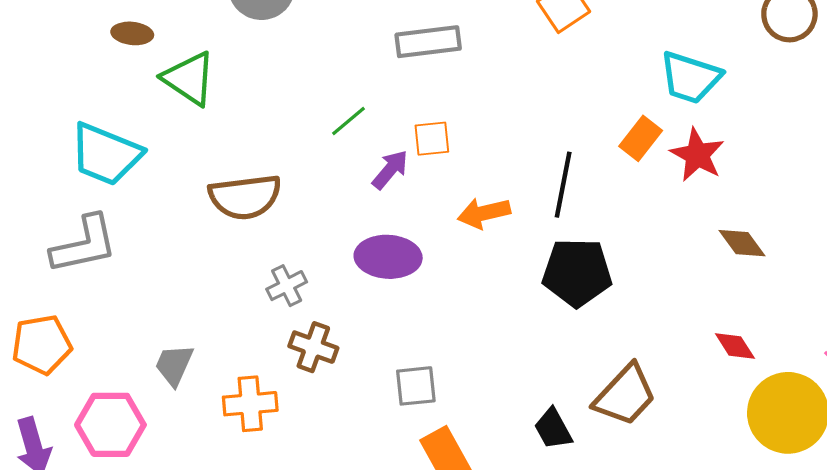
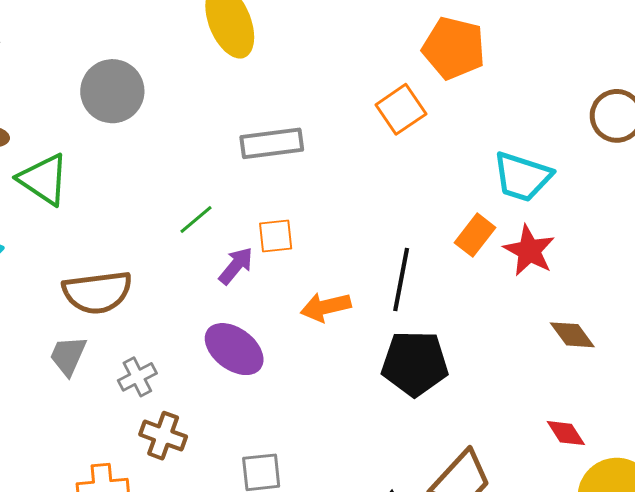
purple ellipse: (388, 257) -> (234, 349), turned 34
gray trapezoid: (174, 365) -> (68, 356), moved

